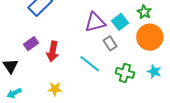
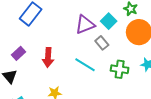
purple rectangle: (31, 44) -> (18, 53), moved

